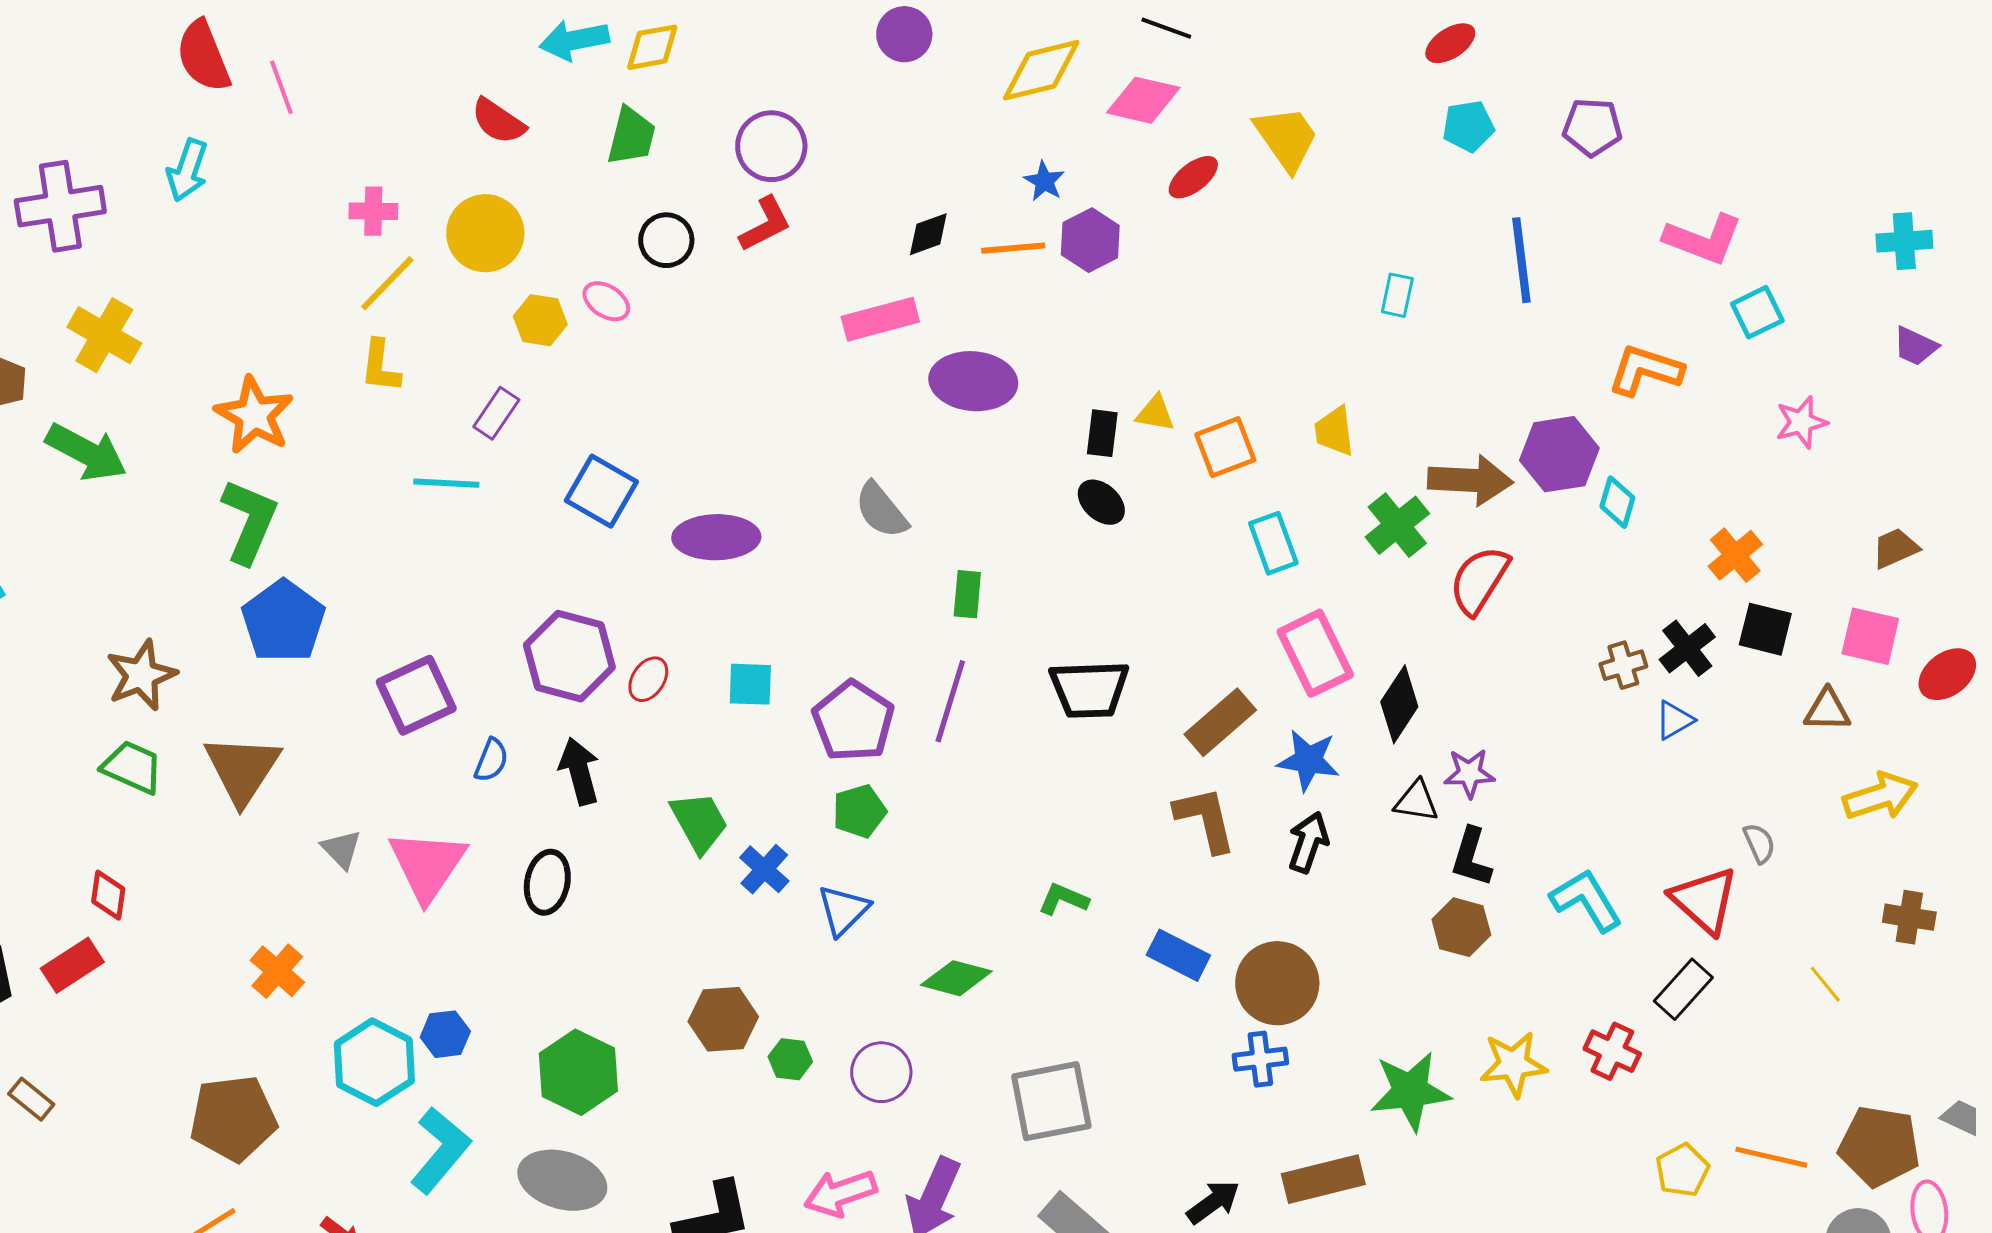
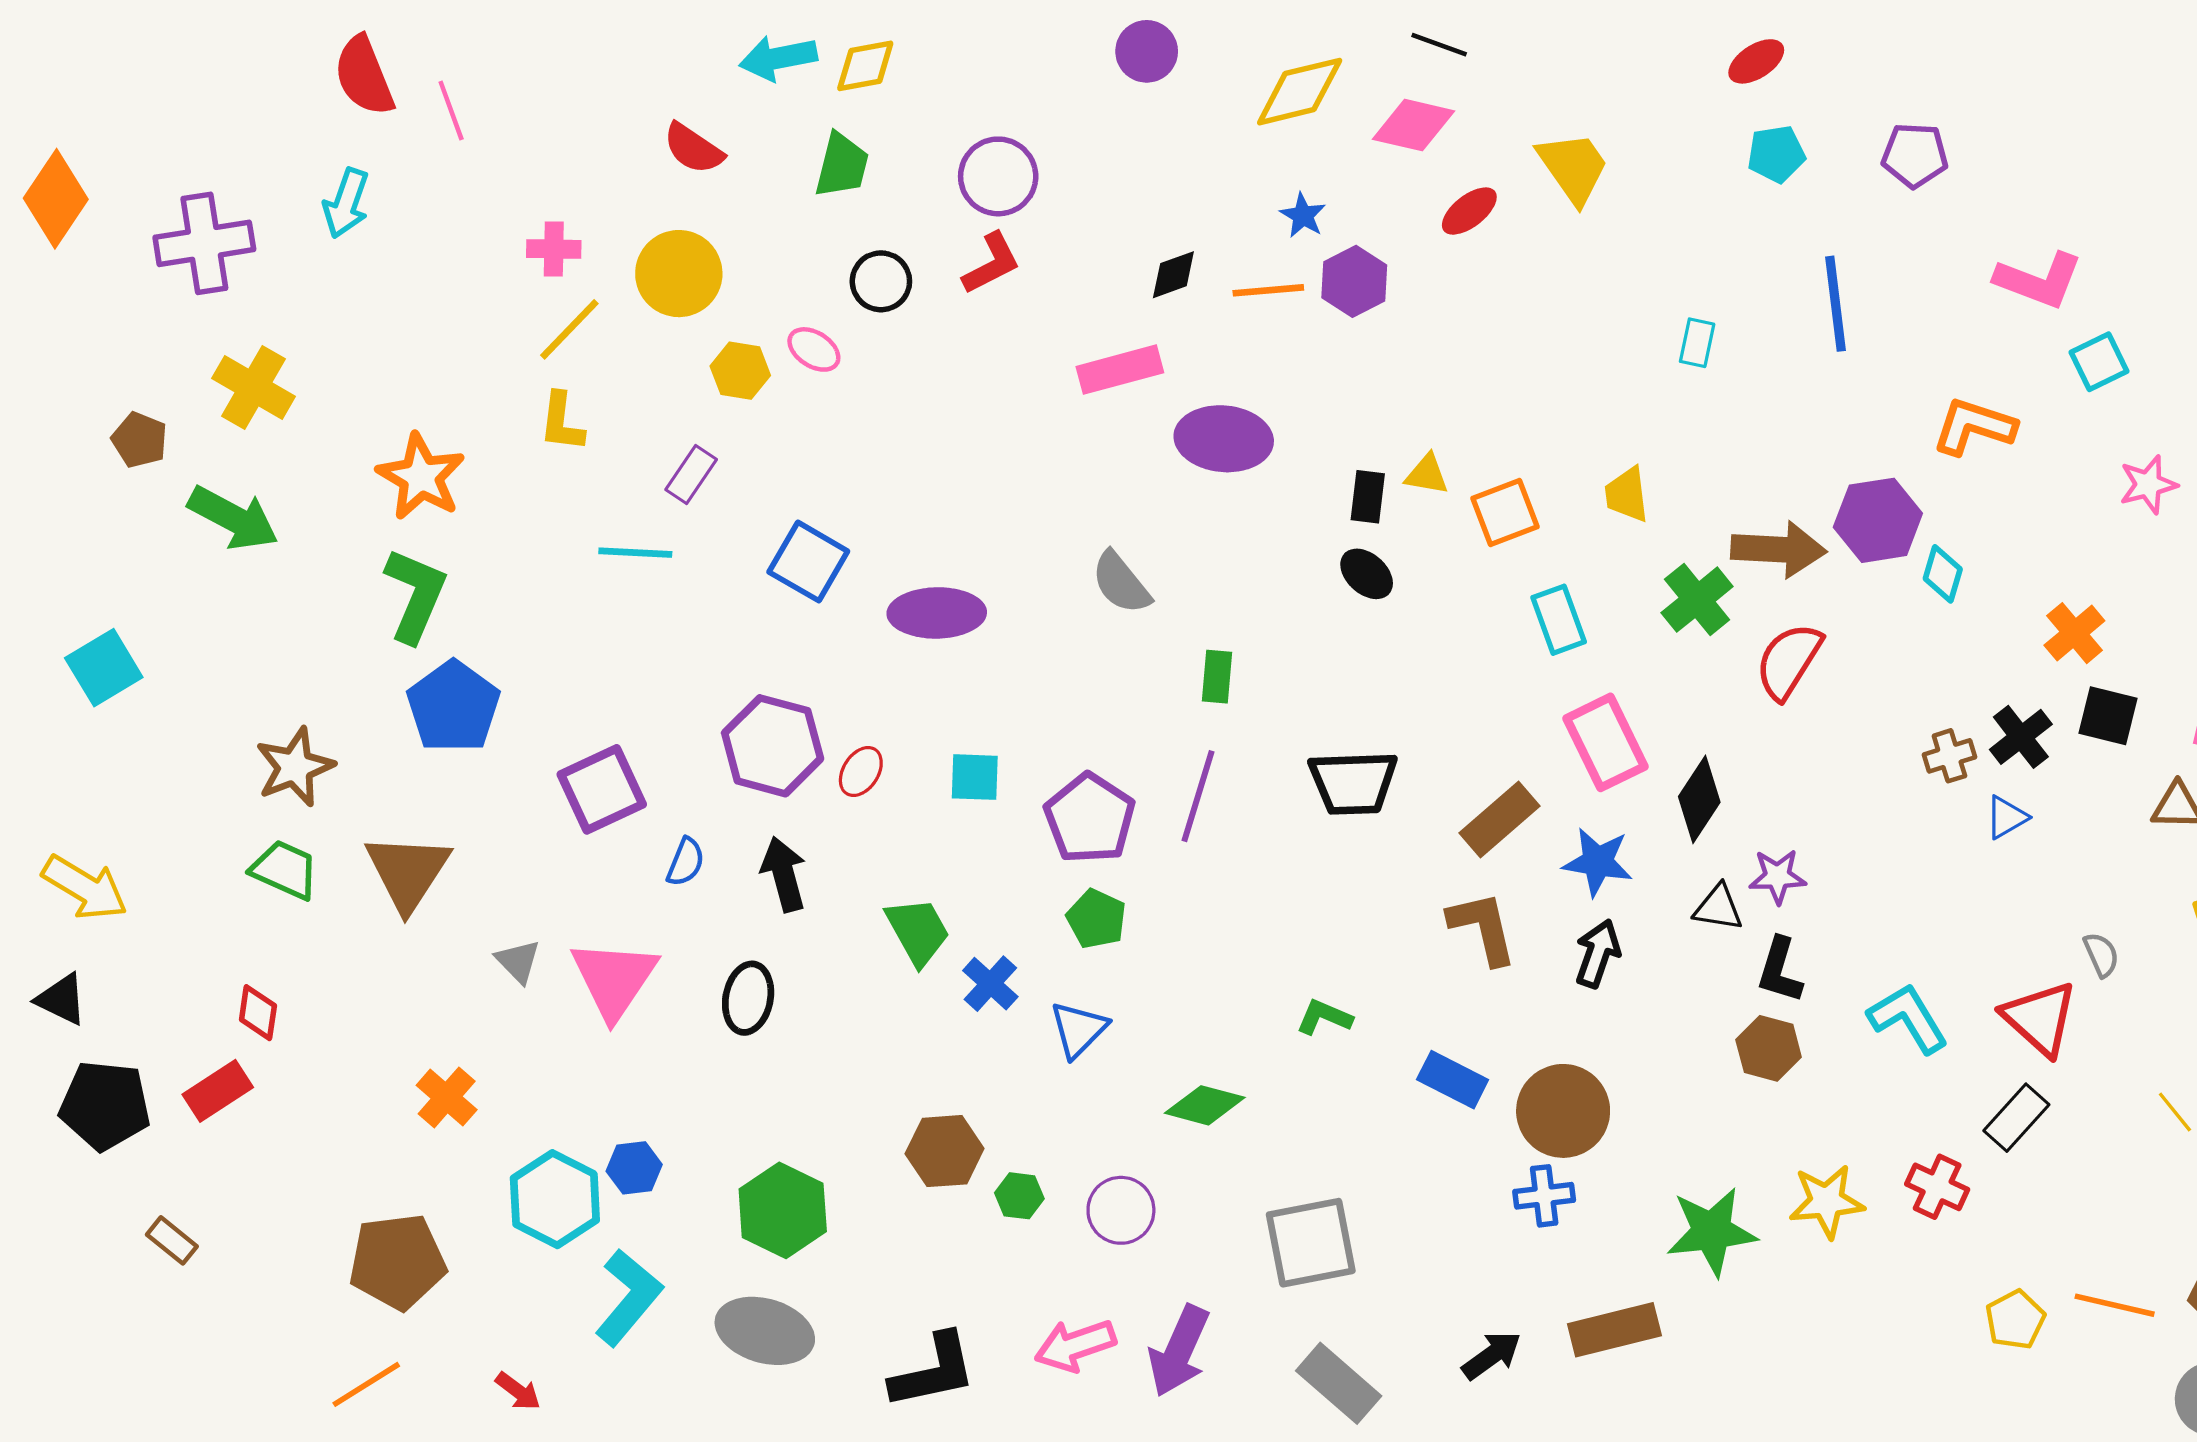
green pentagon: (859, 811) -> (1096, 919), turned -30

